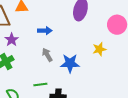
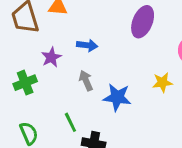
purple star: (12, 40) -> (51, 57), moved
green line: (40, 85) -> (70, 122), turned 64

